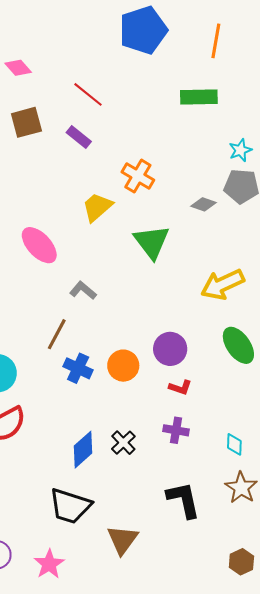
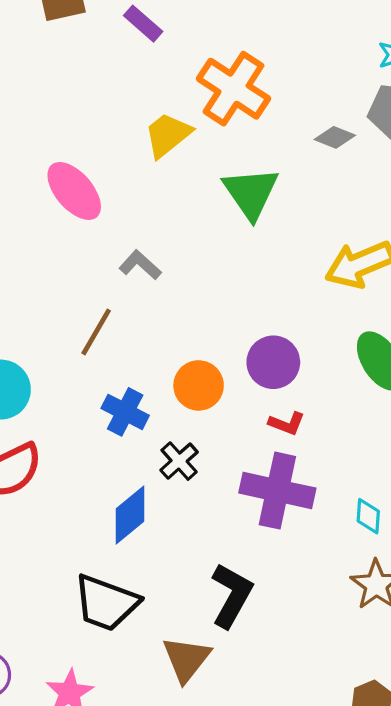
orange cross: (138, 176) -> (233, 89), size x1.4
blue cross: (78, 368) -> (125, 412), moved
purple cross: (176, 430) -> (277, 491), size x1.8
black cross: (123, 443) -> (179, 461), moved
black L-shape: (184, 500) -> (232, 595), moved, turned 39

